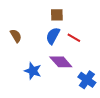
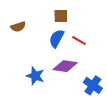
brown semicircle: (16, 36) -> (18, 27), moved, turned 104
purple diamond: (61, 62) -> (65, 66), turned -40

